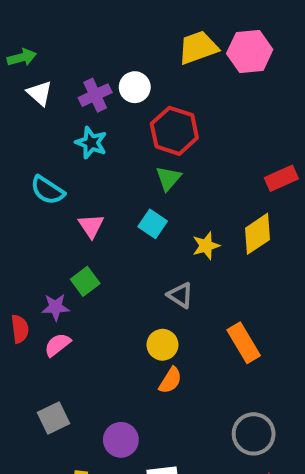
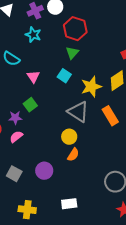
yellow star: (206, 246) -> (91, 87), size x1.5
gray triangle: (180, 295) -> (78, 112), size x1.6
orange rectangle: (244, 343) -> (110, 116), moved
gray square: (53, 418) -> (14, 174), turned -35
purple circle: (121, 440) -> (44, 171), moved

